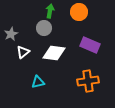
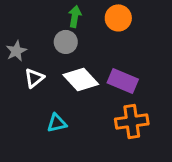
purple rectangle: (90, 45) -> (123, 81), moved
white diamond: (54, 53) -> (81, 79), turned 40

